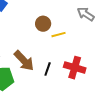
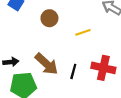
brown circle: (43, 24) -> (49, 18), moved

